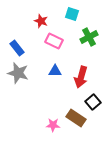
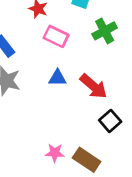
red arrow: (81, 77) -> (93, 86), turned -65
brown rectangle: (76, 118) -> (87, 160), moved

